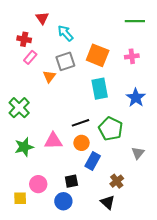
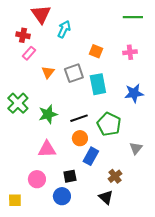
red triangle: (42, 18) -> (41, 14), size x1.5
cyan arrow: (65, 33) -> (64, 29), turned 66
orange square: (98, 55) -> (96, 51), size x0.6
gray square: (65, 61) -> (74, 73), moved
blue star: (136, 98) -> (134, 93), turned 30
pink triangle: (53, 141) -> (47, 149), moved
green star: (24, 147) -> (48, 114), moved
yellow square: (20, 198) -> (15, 200), moved

